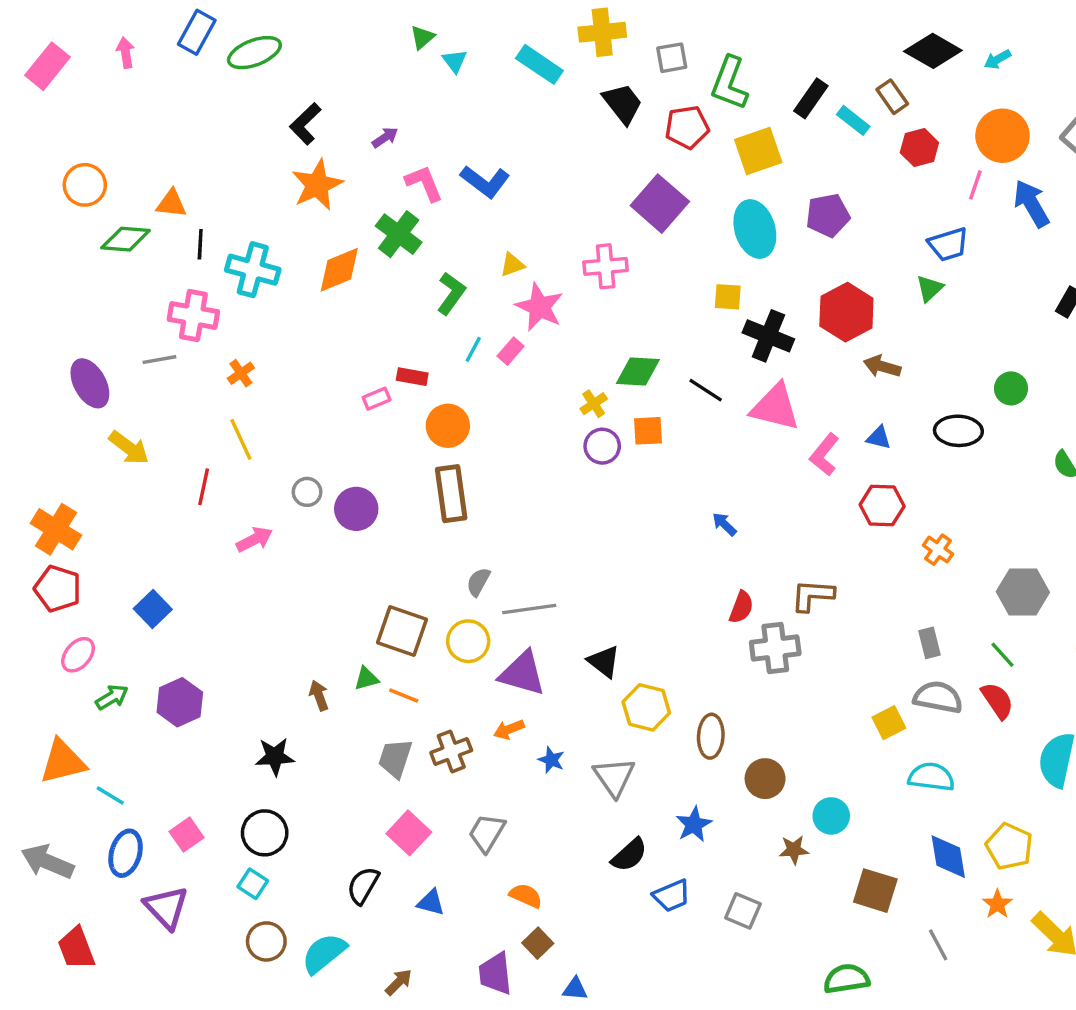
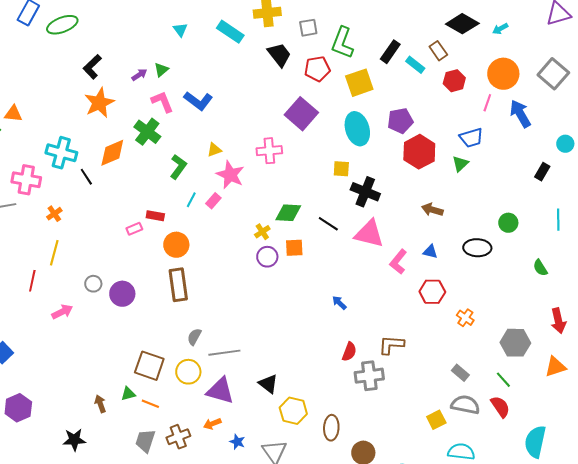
green triangle: (422, 37) -> (161, 70), moved
black line: (200, 244) -> (86, 177), moved, turned -36
red hexagon: (846, 312) -> (419, 152), moved
yellow line: (241, 439) -> (54, 253), turned 40
gray rectangle: (930, 643) -> (460, 373), turned -36

